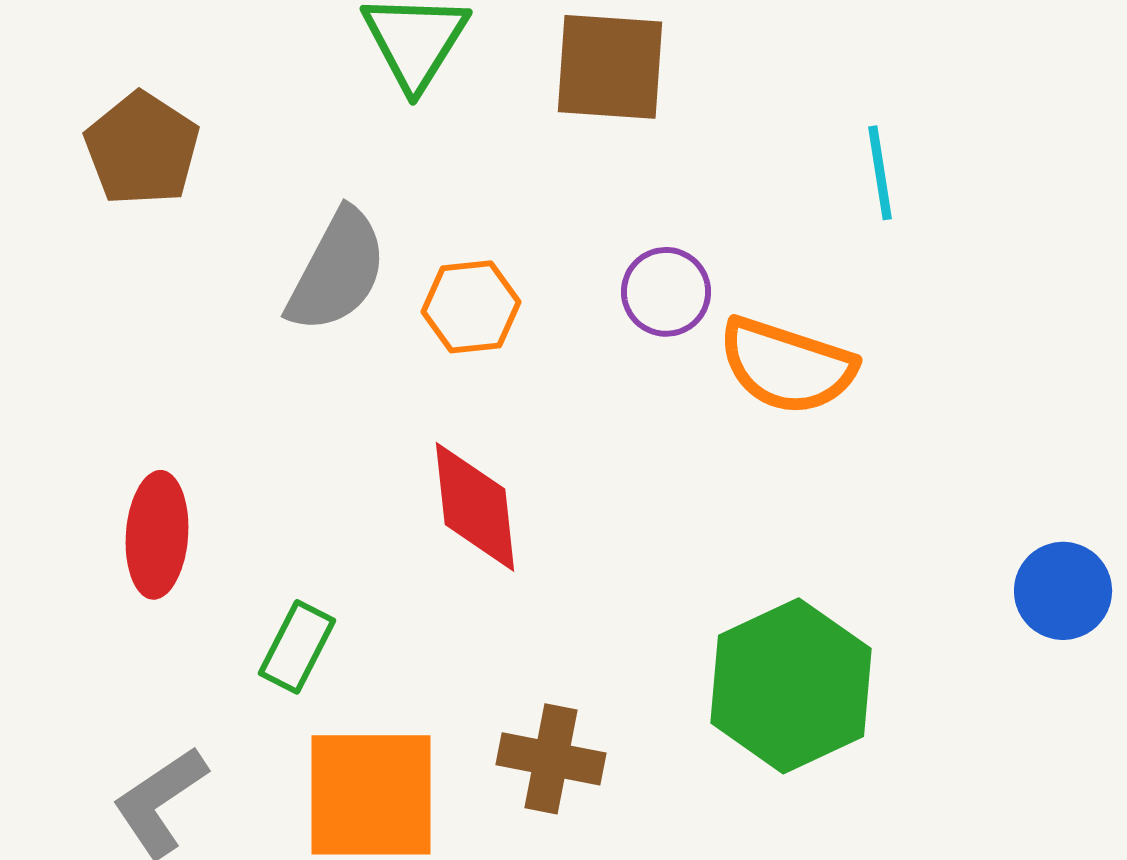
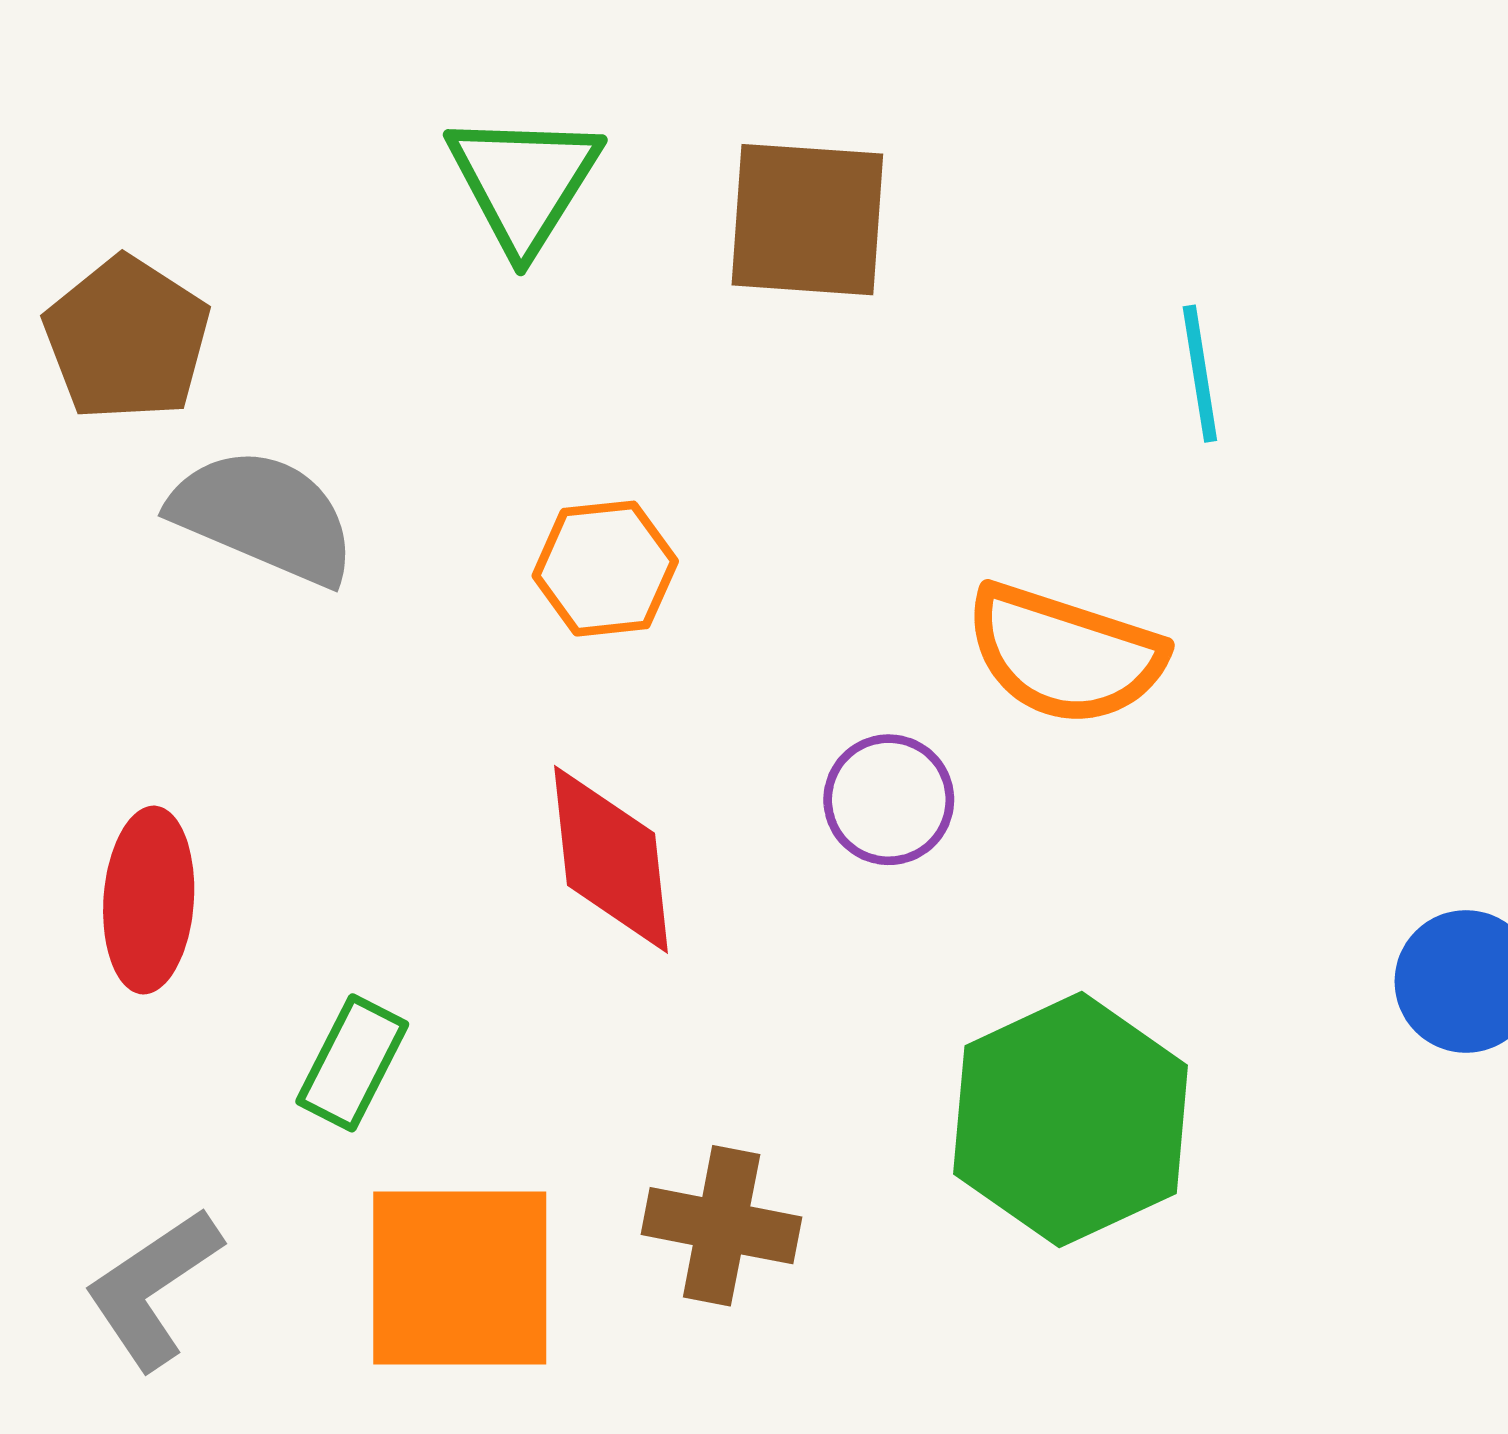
gray semicircle: (337, 271) -> (264, 516), moved, turned -95
purple circle: (666, 292) -> (889, 800), moved

